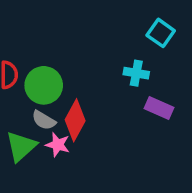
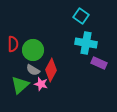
cyan square: (161, 33) -> (81, 16), moved
cyan cross: (136, 73) -> (86, 43), size x1.5

